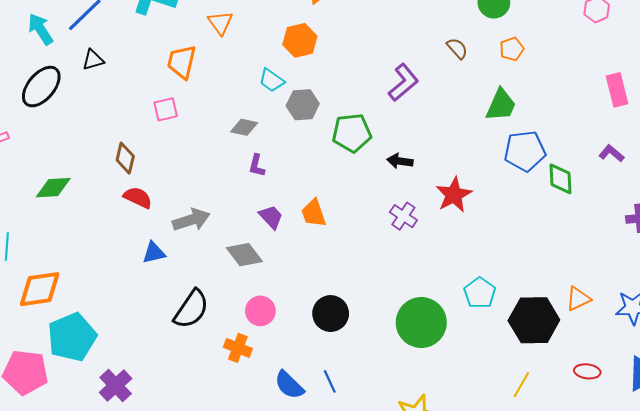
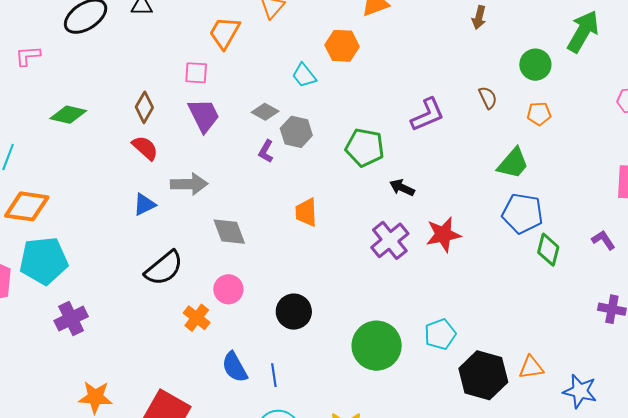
gray hexagon: (303, 105) -> (296, 132), moved
purple cross: (403, 216) -> (390, 240), size x1.4
purple trapezoid: (271, 217) -> (204, 115), moved, size x1.4
blue triangle: (154, 253) -> (144, 204), turned -30

